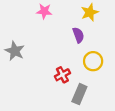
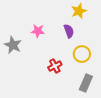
pink star: (44, 11) -> (38, 31), moved
gray rectangle: (79, 94) -> (86, 83), moved

